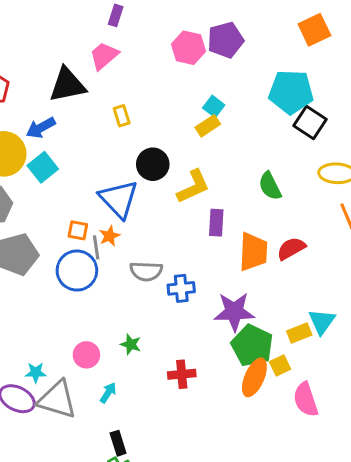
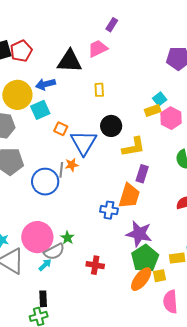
pink hexagon: (189, 48) -> (171, 118), moved
orange square: (78, 230) -> (61, 129), moved
orange trapezoid: (253, 252) -> (129, 196), moved
gray semicircle: (146, 271) -> (54, 252), moved, turned -45
pink circle: (86, 355) -> (37, 237), size x1.8

